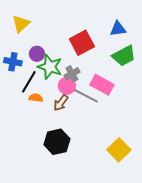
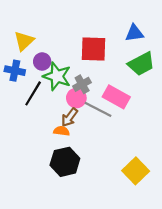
yellow triangle: (21, 24) -> (24, 41), moved
red square: (82, 43) -> (93, 49), turned 30
orange semicircle: (36, 98) -> (62, 131), moved

